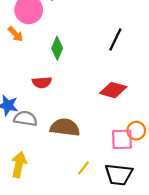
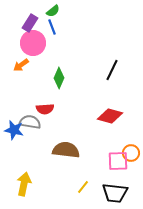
orange arrow: (16, 34) -> (21, 65), turned 98
gray semicircle: (25, 119) -> (30, 122), moved

